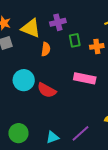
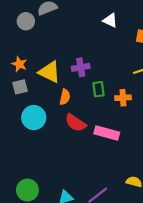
cyan circle: (24, 80) -> (34, 118), moved
red semicircle: (47, 90) -> (76, 123), moved

